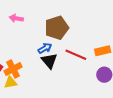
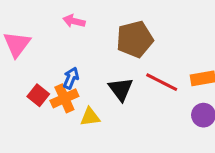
blue arrow: (45, 48) -> (71, 78), moved, turned -40
yellow triangle: (11, 82) -> (90, 117), moved

